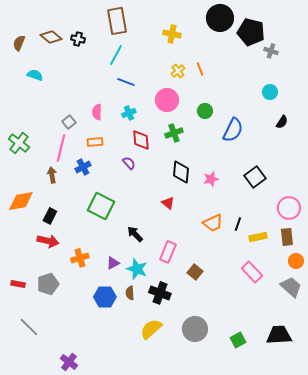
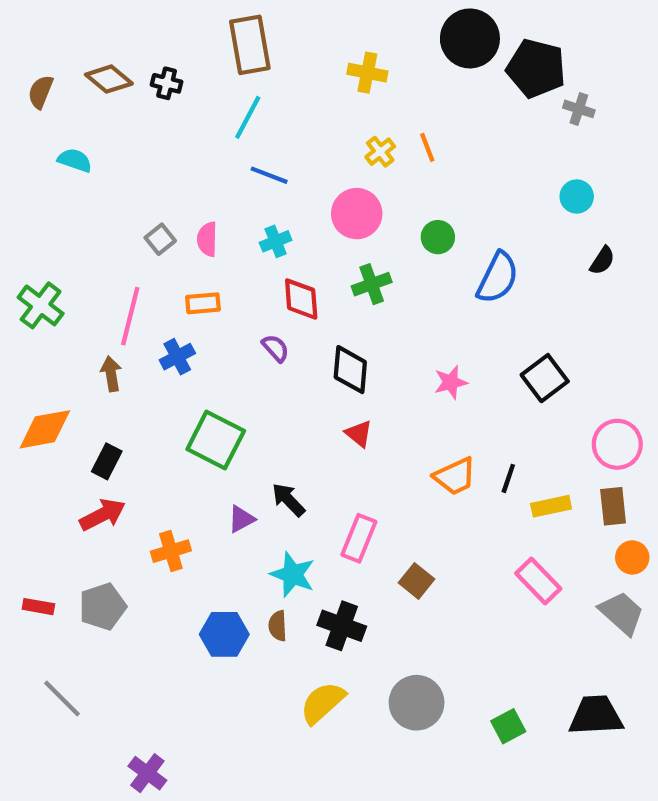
gray square: (69, 122) -> (160, 239), moved
black diamond: (181, 172) -> (350, 370), moved
red arrow: (48, 241) -> (103, 515), turned -40
purple triangle: (113, 263) -> (241, 519), moved

